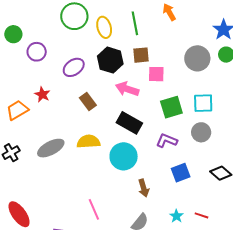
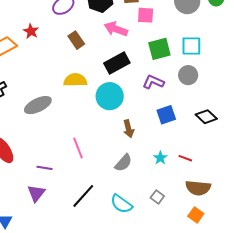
black rectangle: (129, 123) -> (117, 63), turned -60
gray ellipse: (51, 148) -> (38, 105), moved

